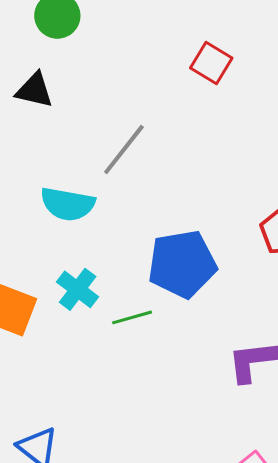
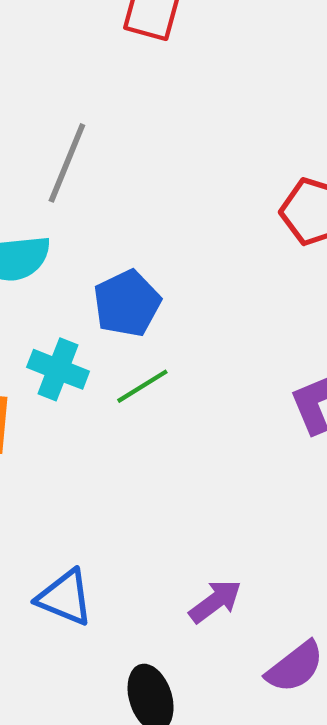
blue pentagon: (182, 264) -> (127, 303), moved, size x0.7

